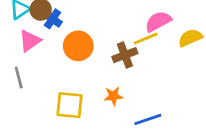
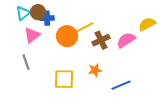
blue cross: (52, 19) -> (47, 18), turned -32
pink semicircle: (158, 21) -> (126, 40), moved
yellow line: (146, 39) -> (85, 27), moved

